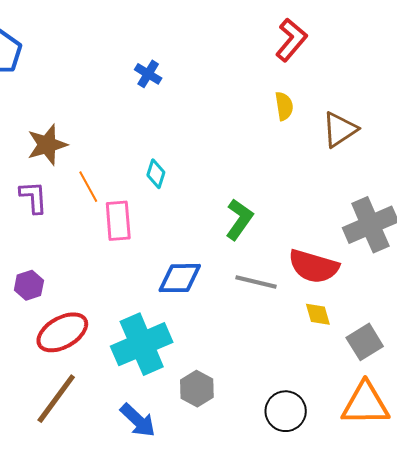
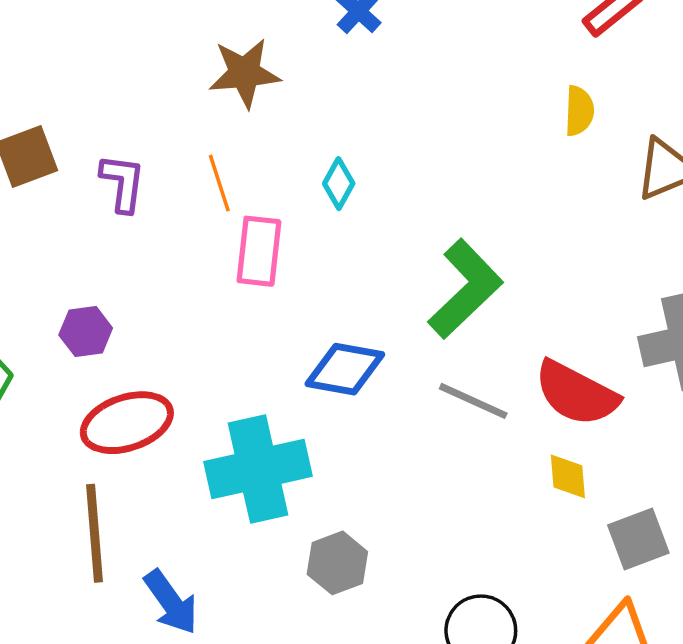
brown star: (47, 145) -> (245, 73), moved
green L-shape: (239, 219) -> (465, 289), size x1.4
brown line: (56, 399) -> (94, 533), turned -52
blue arrow: (138, 420) -> (171, 602), moved

